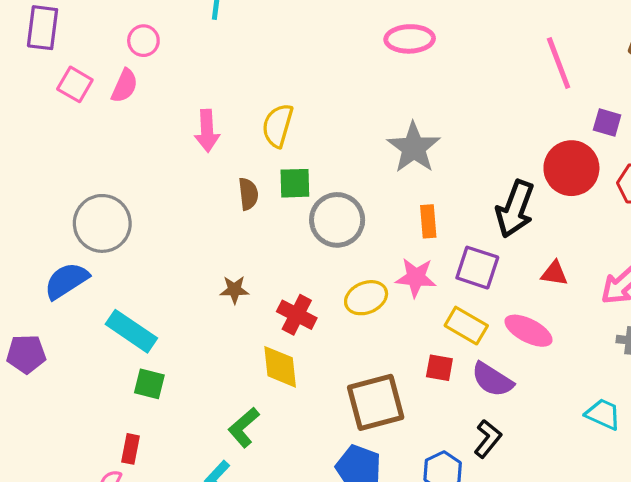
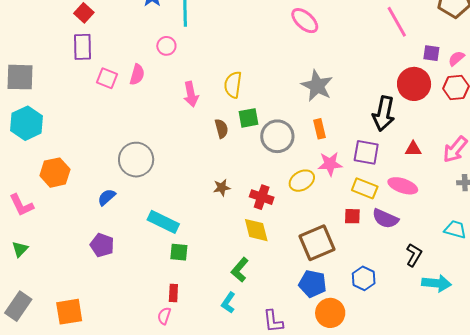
pink ellipse: (410, 39) -> (305, 21), turned 52
pink circle: (143, 41) -> (166, 46), moved
orange rectangle: (428, 221) -> (319, 129), moved
blue semicircle: (66, 281) -> (107, 197), moved, size x0.7
purple pentagon: (26, 354) -> (102, 245), turned 30
black L-shape: (488, 439) -> (414, 255), moved

